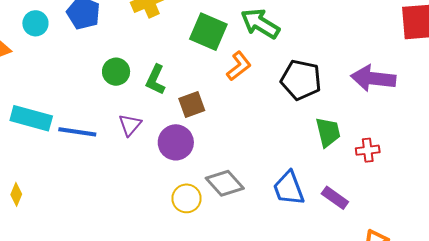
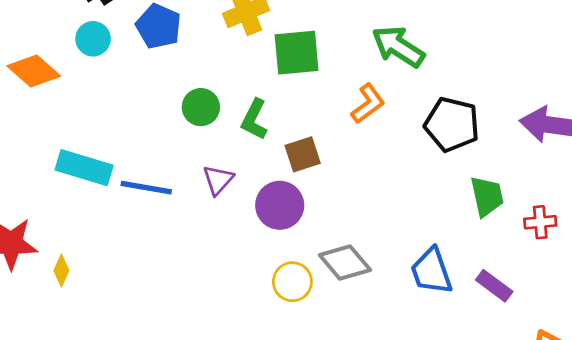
green square: (208, 32) -> (297, 53), moved, turned -30

